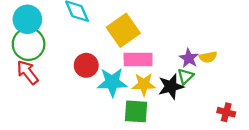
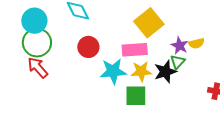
yellow square: (123, 30) -> (149, 23), moved
red circle: (86, 65) -> (88, 47), moved

